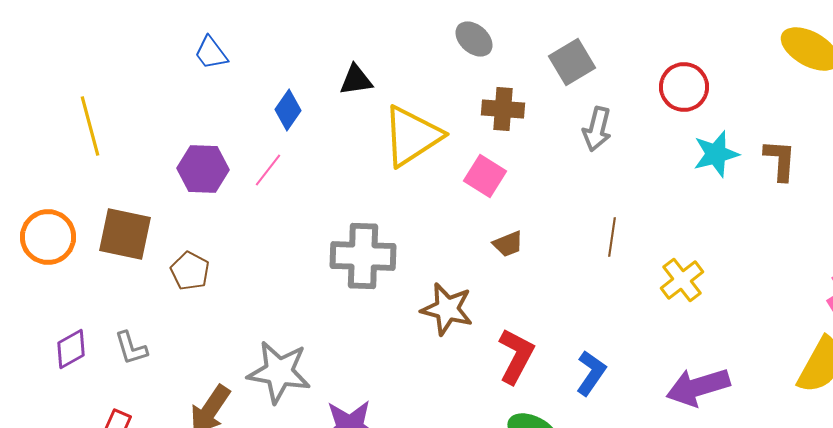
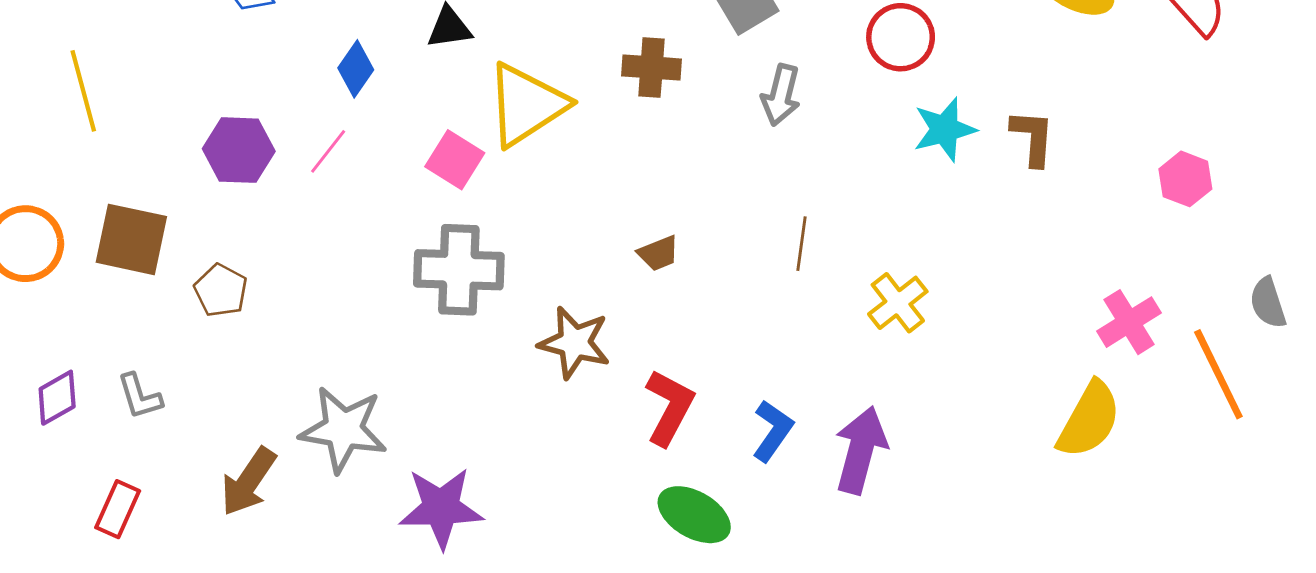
pink square: (485, 176) -> (455, 160), moved
purple arrow: (698, 387) -> (861, 450), moved, turned 122

